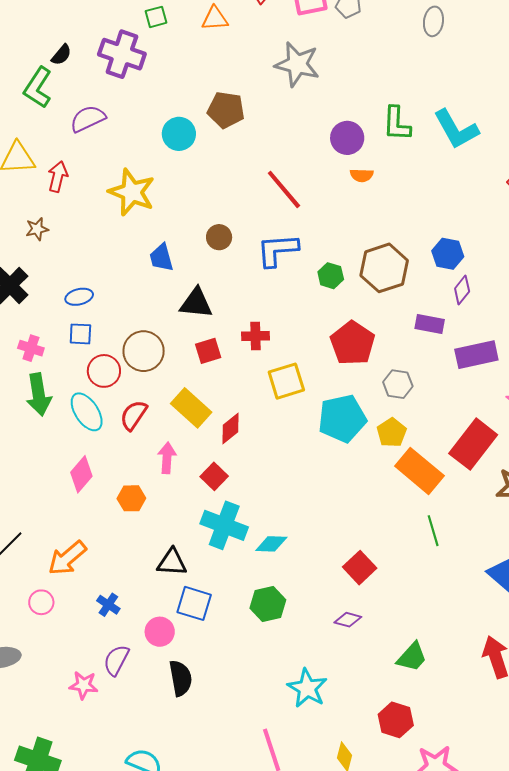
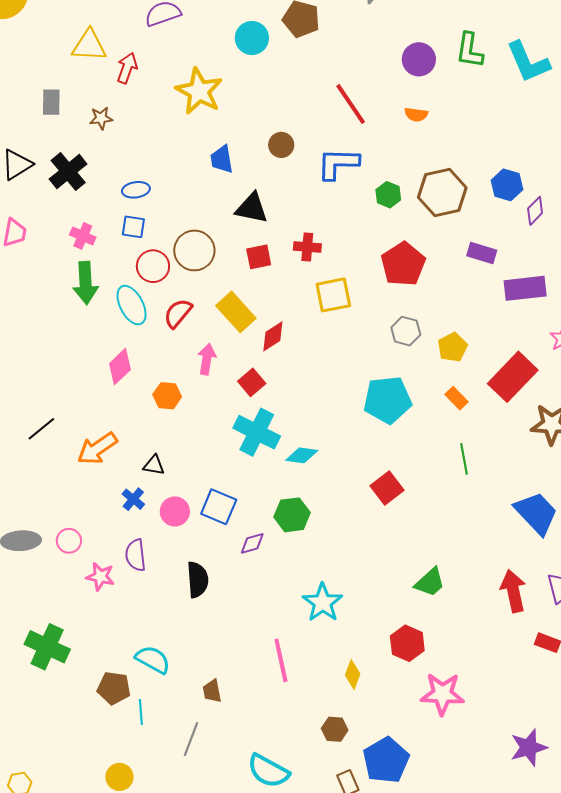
orange semicircle: (362, 175) -> (416, 114), moved
purple diamond: (462, 290) -> (535, 211), moved
gray hexagon: (398, 384) -> (406, 331), moved
cyan pentagon: (342, 418) -> (388, 400), moved
yellow pentagon: (392, 433) -> (452, 347), moved
orange rectangle: (419, 471) -> (457, 398), size x0.5
black triangle: (172, 562) -> (154, 465), moved, size x0.7
pink circle: (41, 602) -> (69, 541), moved
purple diamond: (348, 620) -> (252, 543), moved, turned -36
pink circle: (160, 632) -> (175, 511), moved
purple semicircle: (116, 660) -> (136, 555), turned -40

